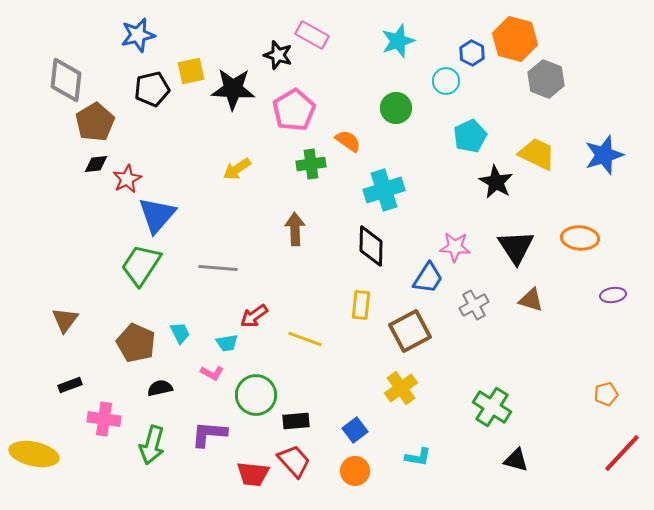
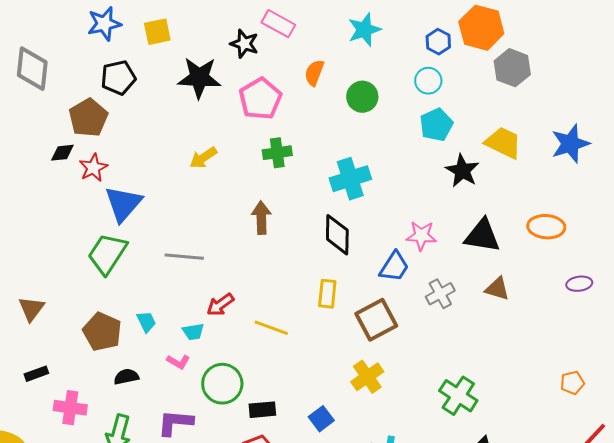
yellow square: (191, 71) -> (157, 32), moved
cyan circle: (446, 81) -> (428, 81), moved
brown pentagon: (95, 122) -> (88, 118), moved
orange semicircle: (348, 141) -> (314, 73), moved, turned -104
black triangle: (516, 247) -> (482, 236), turned -48

